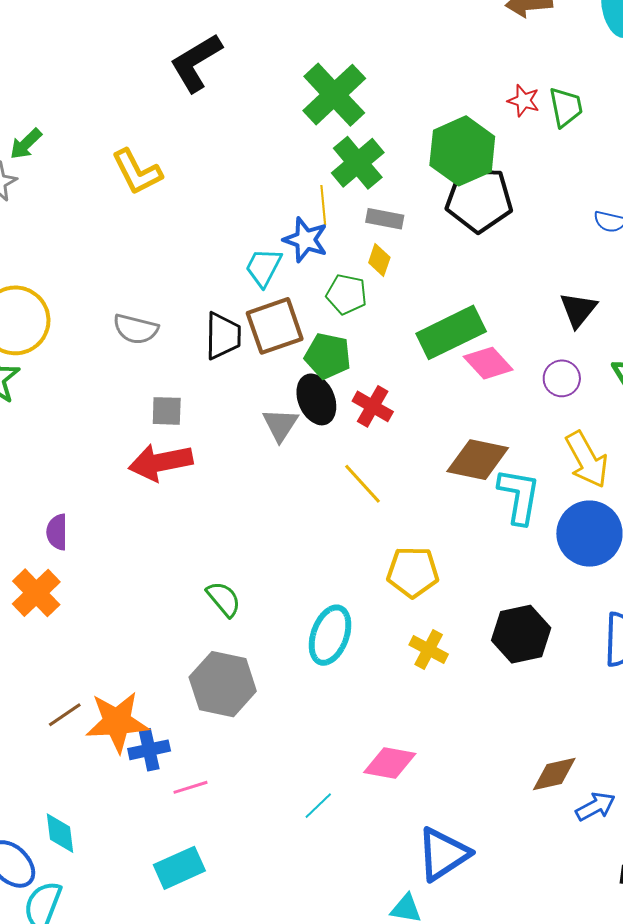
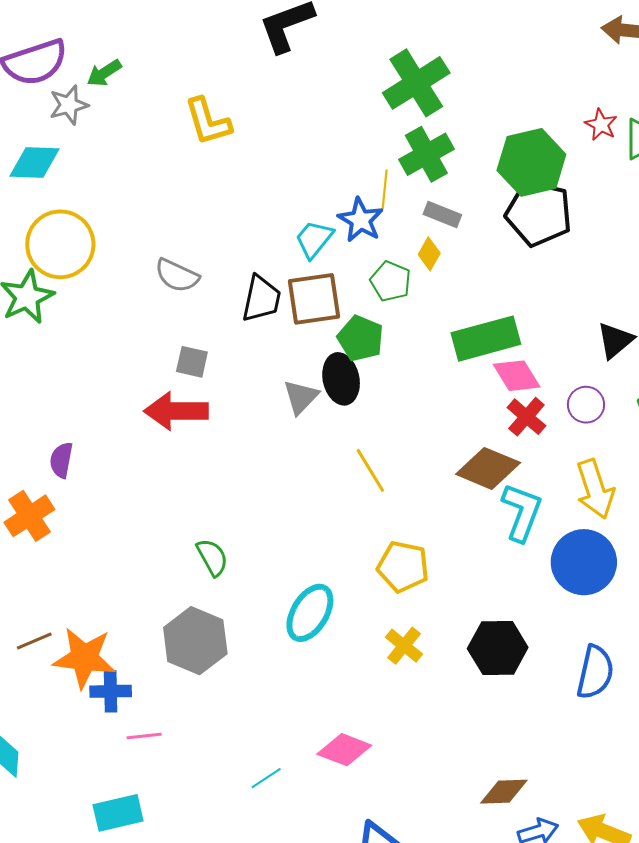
red cross: (373, 406) -> (526, 417), moved

